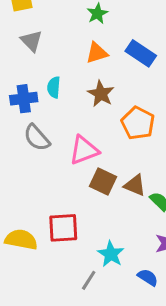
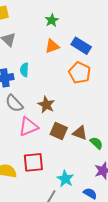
brown star: (101, 94) -> (46, 105), moved
orange pentagon: (138, 123) -> (80, 73), moved
pink triangle: (84, 150) -> (28, 127), moved

